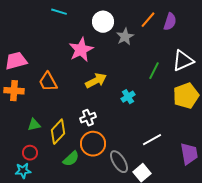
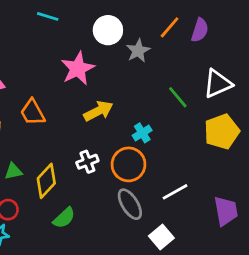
green line: (154, 71) -> (178, 97), turned -66
orange circle: (93, 144) -> (129, 164), moved
gray ellipse: (119, 162) -> (130, 204), moved

